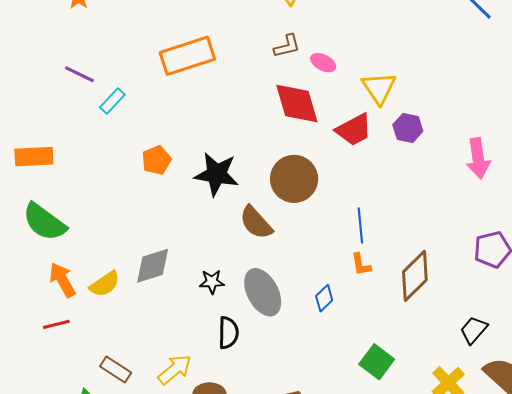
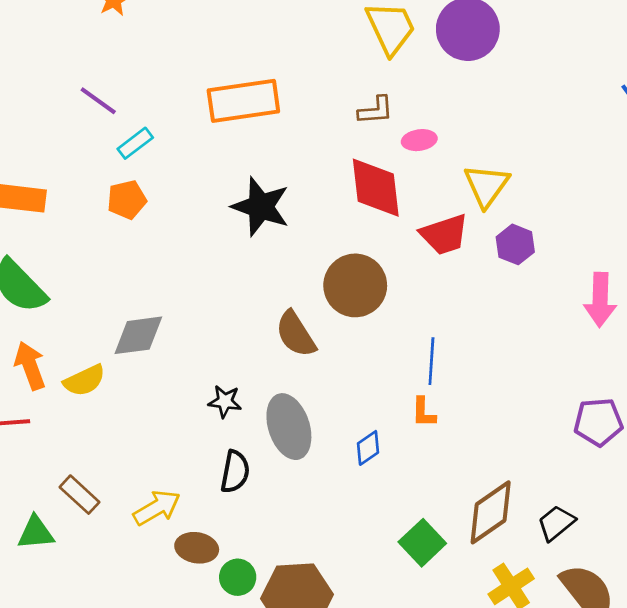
pink ellipse: (323, 63) -> (419, 140), turned -45
orange pentagon: (156, 160) -> (127, 200), moved
black star: (217, 174) -> (261, 207), moved
gray diamond: (153, 266) -> (138, 335), moved
brown diamond: (415, 276) -> (491, 512), moved

